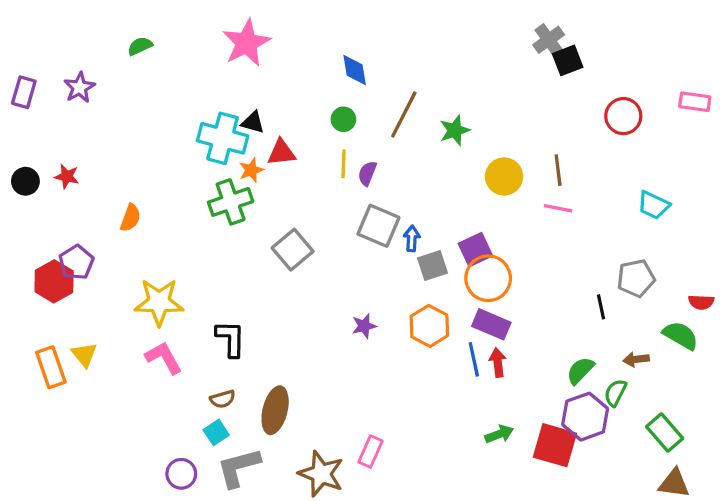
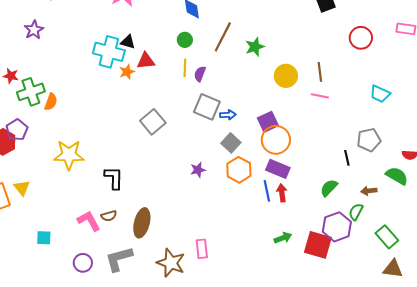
purple star: (80, 87) -> (34, 30), moved
green cross: (231, 202) -> (31, 92), moved
blue arrow: (412, 238) -> (228, 115), turned 84
gray square: (432, 266) -> (231, 143), moved, turned -30
pink L-shape: (164, 358) -> (89, 221), moved
green semicircle: (580, 370) -> (329, 188), moved
cyan square: (216, 432) -> (44, 238), moved, turned 35
pink rectangle: (370, 452) -> (202, 249), turned -30

